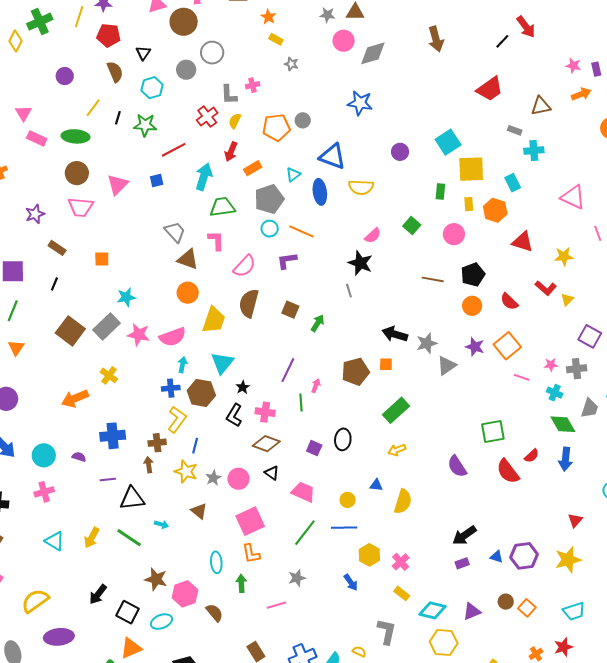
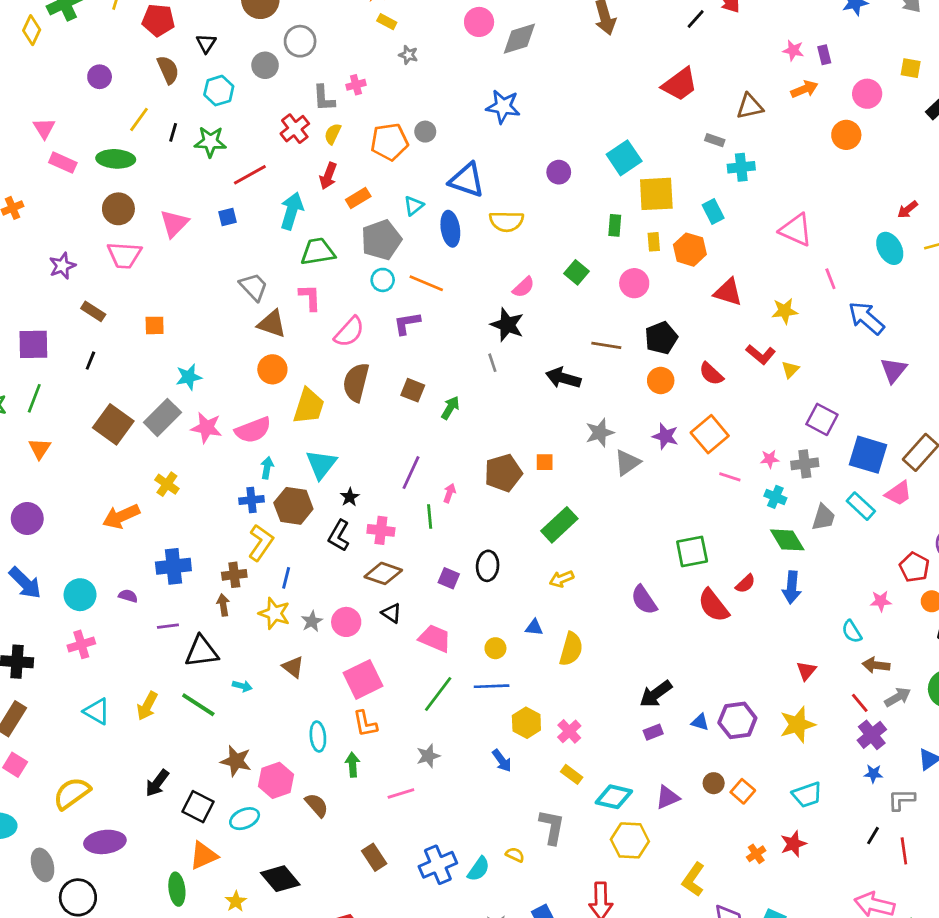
black arrow: (395, 334) -> (563, 378), moved

